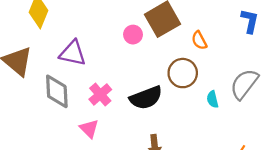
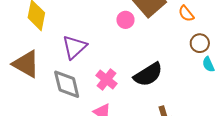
purple triangle: (73, 53) -> (74, 47), turned -44
brown circle: (183, 73) -> (200, 43), moved, size x0.7

